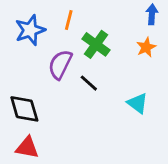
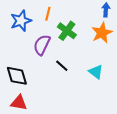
orange star: (146, 47) -> (102, 33), size x1.5
black line: (89, 83) -> (62, 66), moved

